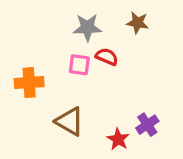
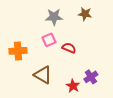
red semicircle: (107, 57) -> (69, 48), moved
pink square: (79, 65) -> (49, 40), turned -32

